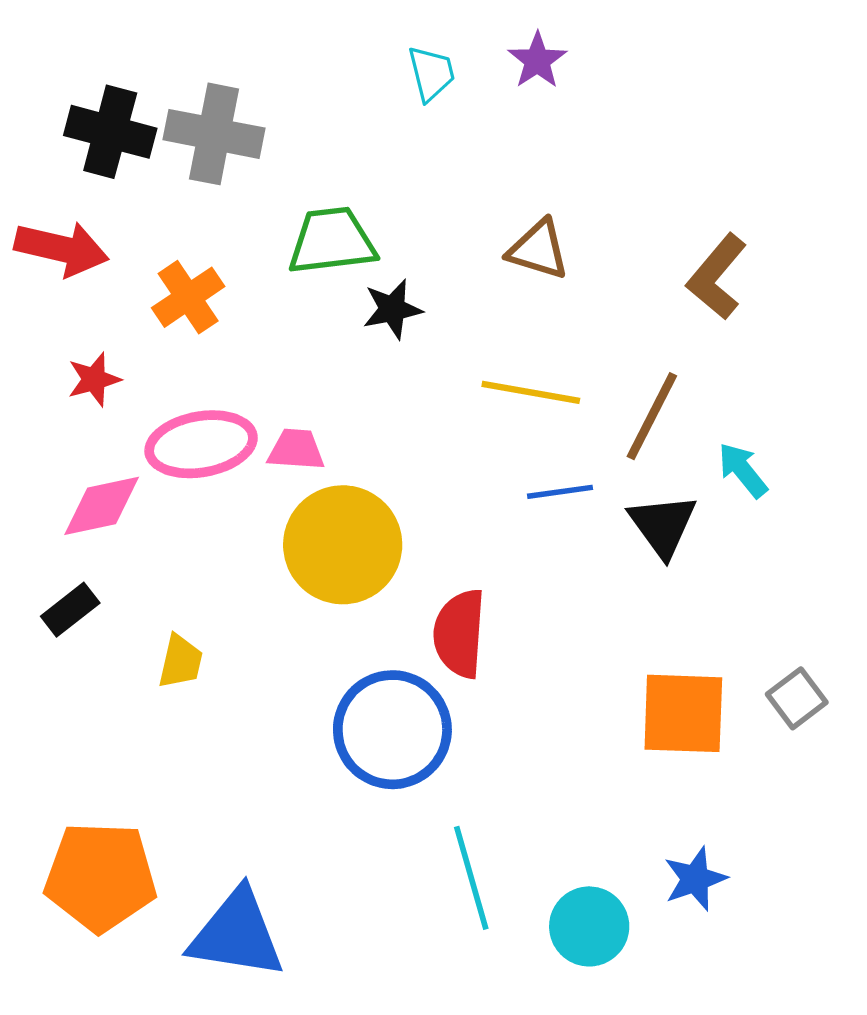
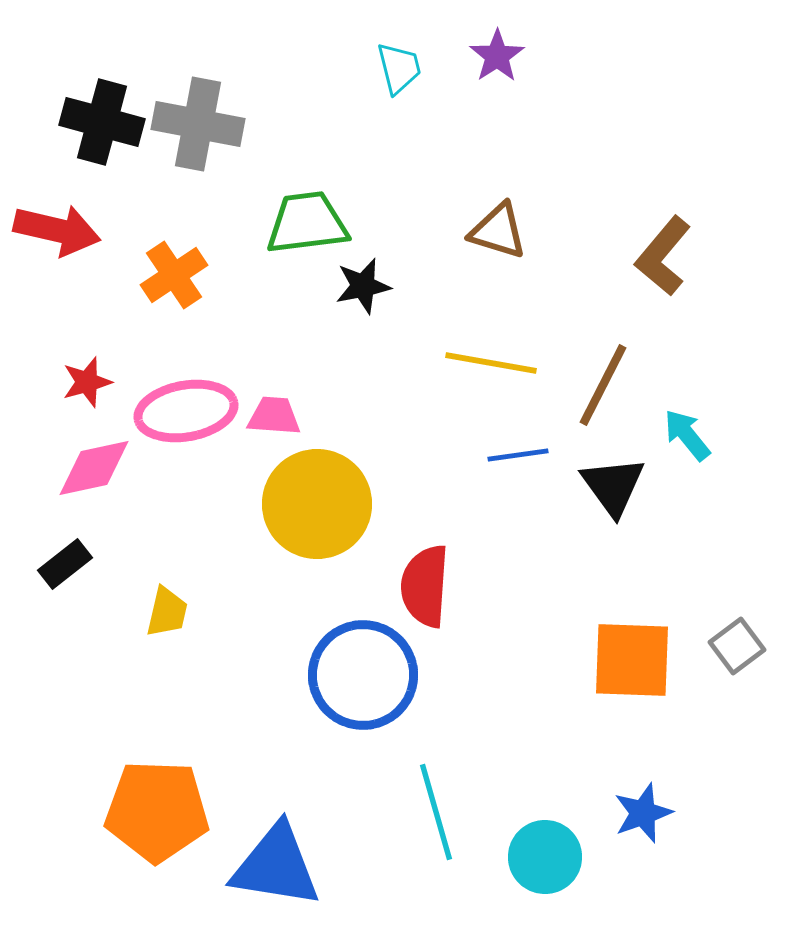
red star: (94, 379) -> (87, 382), moved
orange pentagon: (100, 877) -> (157, 811), moved
blue triangle: (237, 934) -> (276, 866), moved

